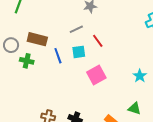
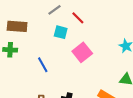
cyan square: (79, 52) -> (61, 32), turned 32
blue line: (58, 56) -> (43, 65), moved

